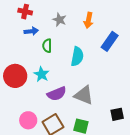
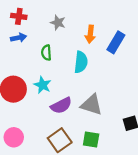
orange arrow: (89, 20) -> (90, 34), moved
blue arrow: (31, 31) -> (19, 38), moved
pink circle: (28, 120) -> (14, 137), moved

